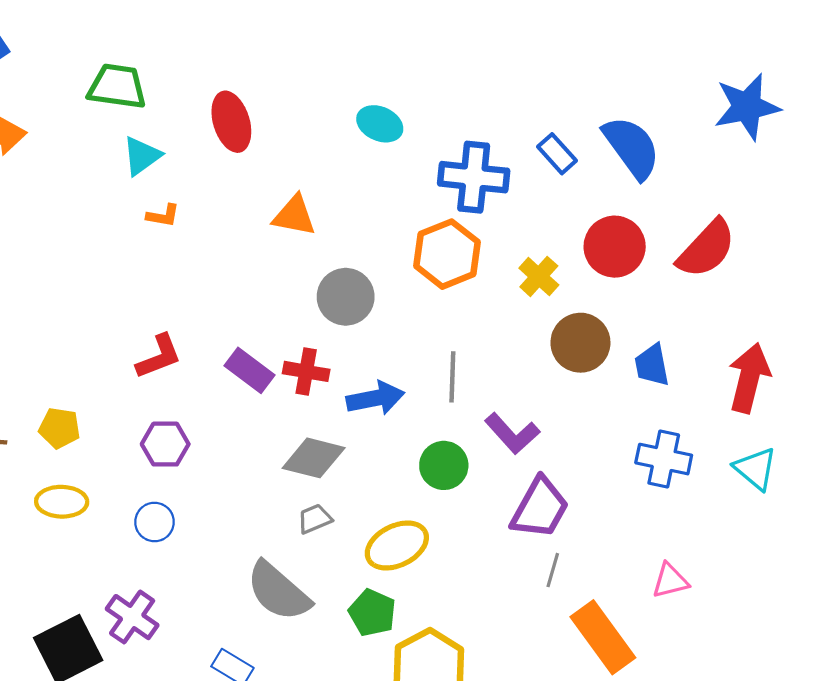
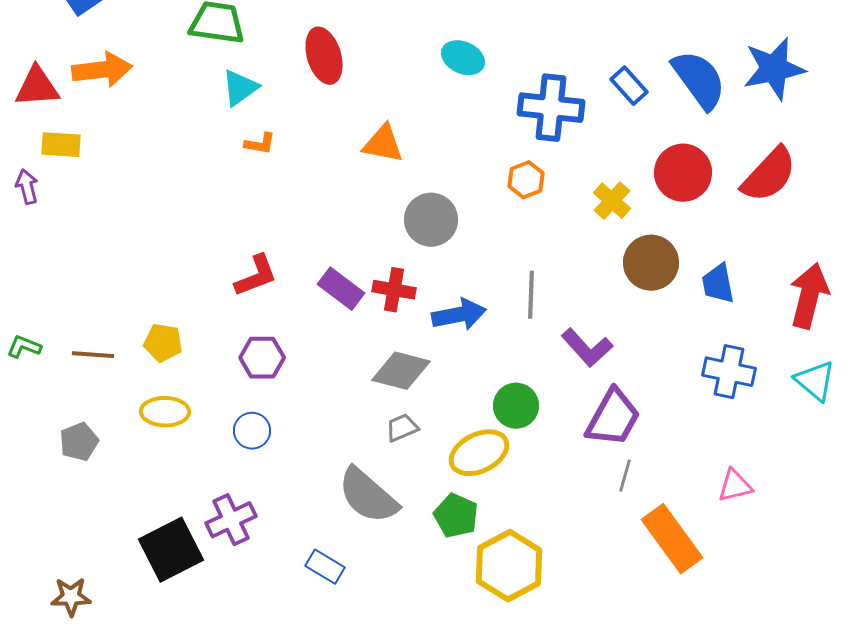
blue star: (747, 107) -> (774, 69), moved
orange hexagon: (447, 254) -> (526, 180), size x0.6
green circle: (444, 465) -> (516, 406), moved
purple cross: (132, 617) -> (231, 520), turned 30

